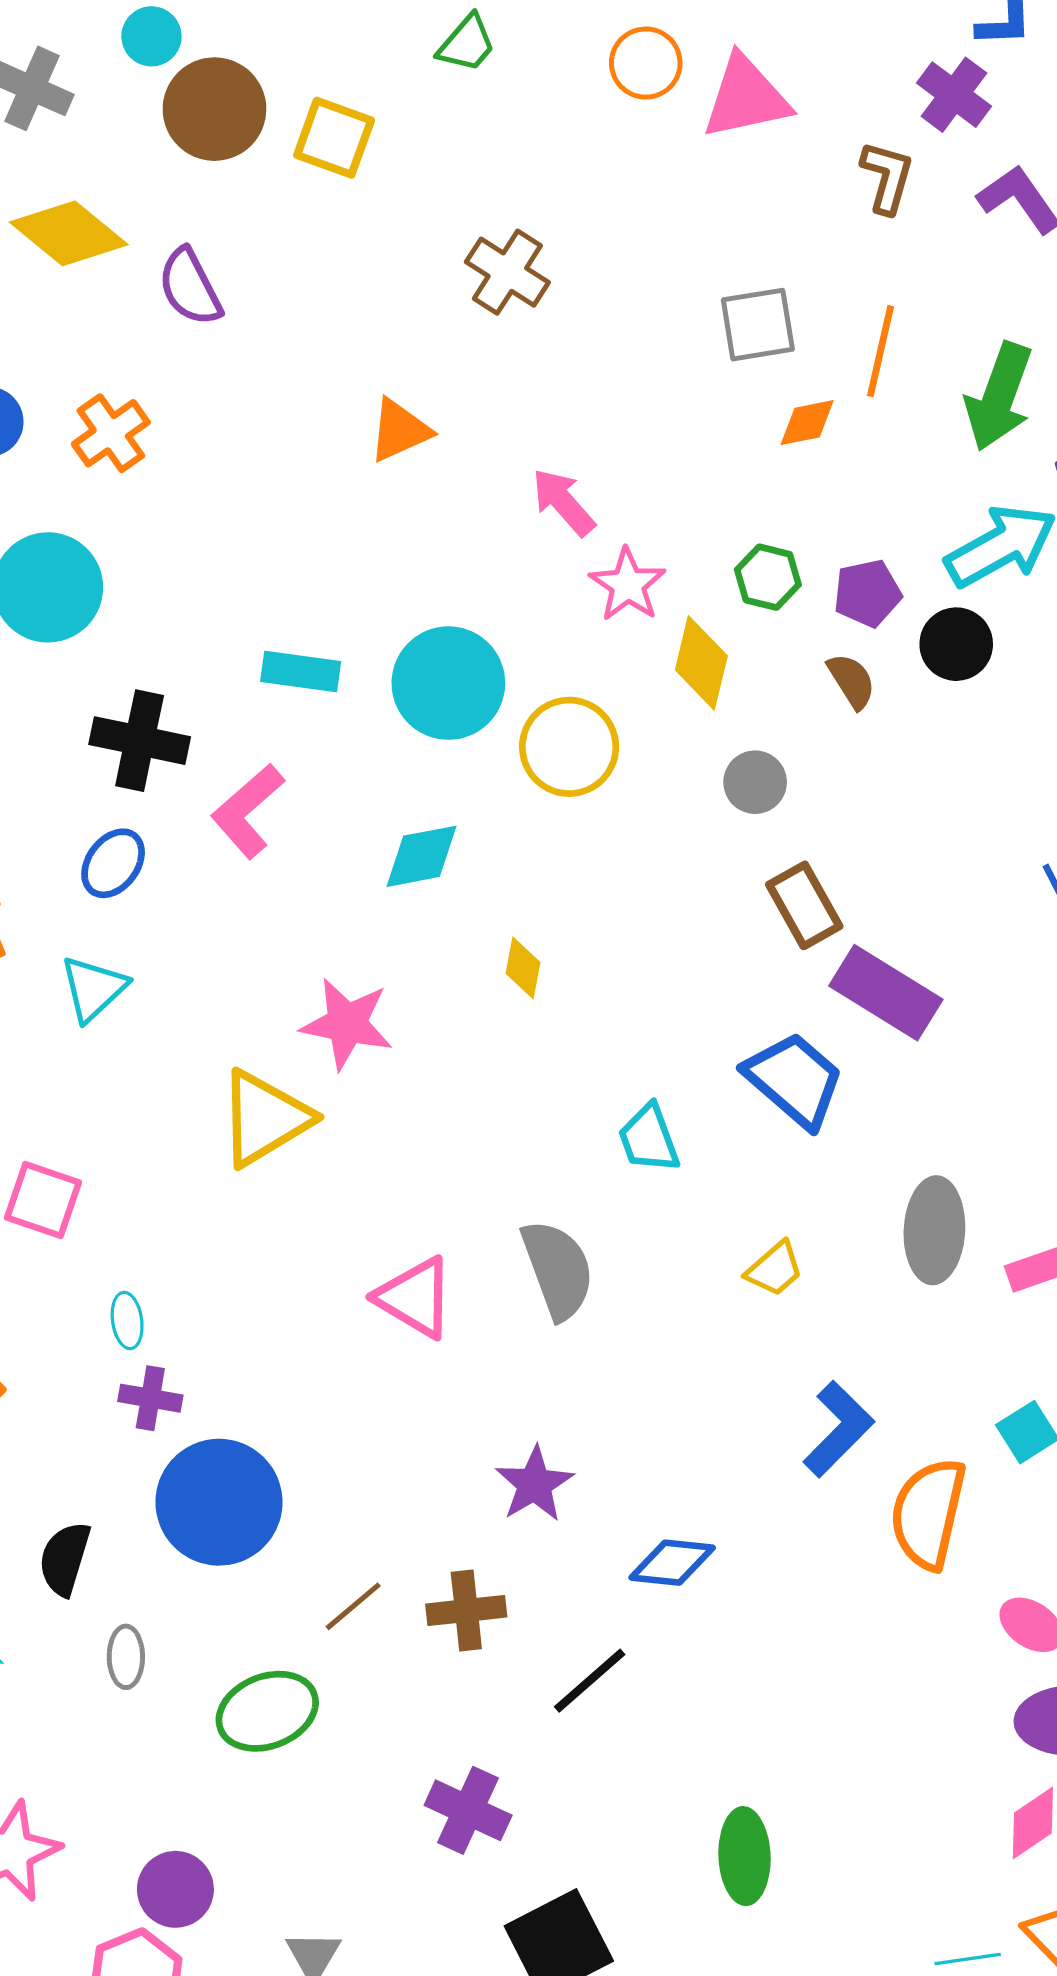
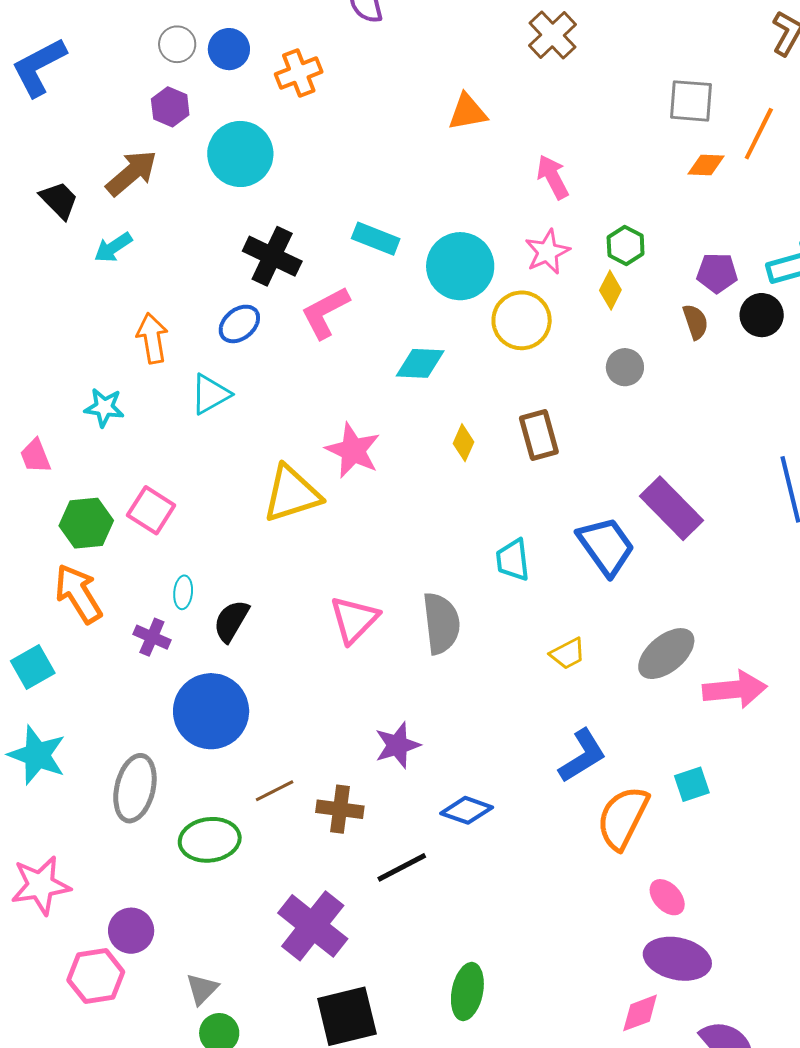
green hexagon: (768, 577) -> (626, 245), moved
pink star: (628, 585) -> (547, 252), moved
yellow diamond: (701, 663) -> (610, 290), size x0.7
brown rectangle: (804, 905) -> (539, 435), moved
gray ellipse: (934, 1230) -> (666, 654), turned 34
pink triangle: (415, 1298) -> (354, 620), turned 30
purple cross: (150, 1398) -> (152, 637), moved
black semicircle: (65, 1559) -> (231, 621), moved
gray ellipse: (126, 1657) -> (135, 788), size x1.8
purple cross: (468, 1810) -> (313, 926), size x1.4

